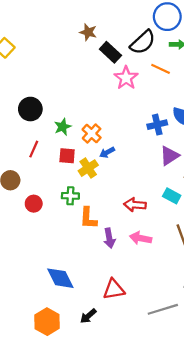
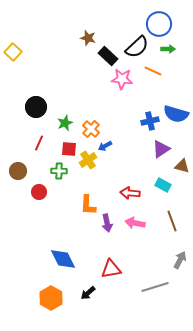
pink star: (126, 78) -> (122, 79), turned -30
green cross: (70, 196) -> (59, 171), moved

